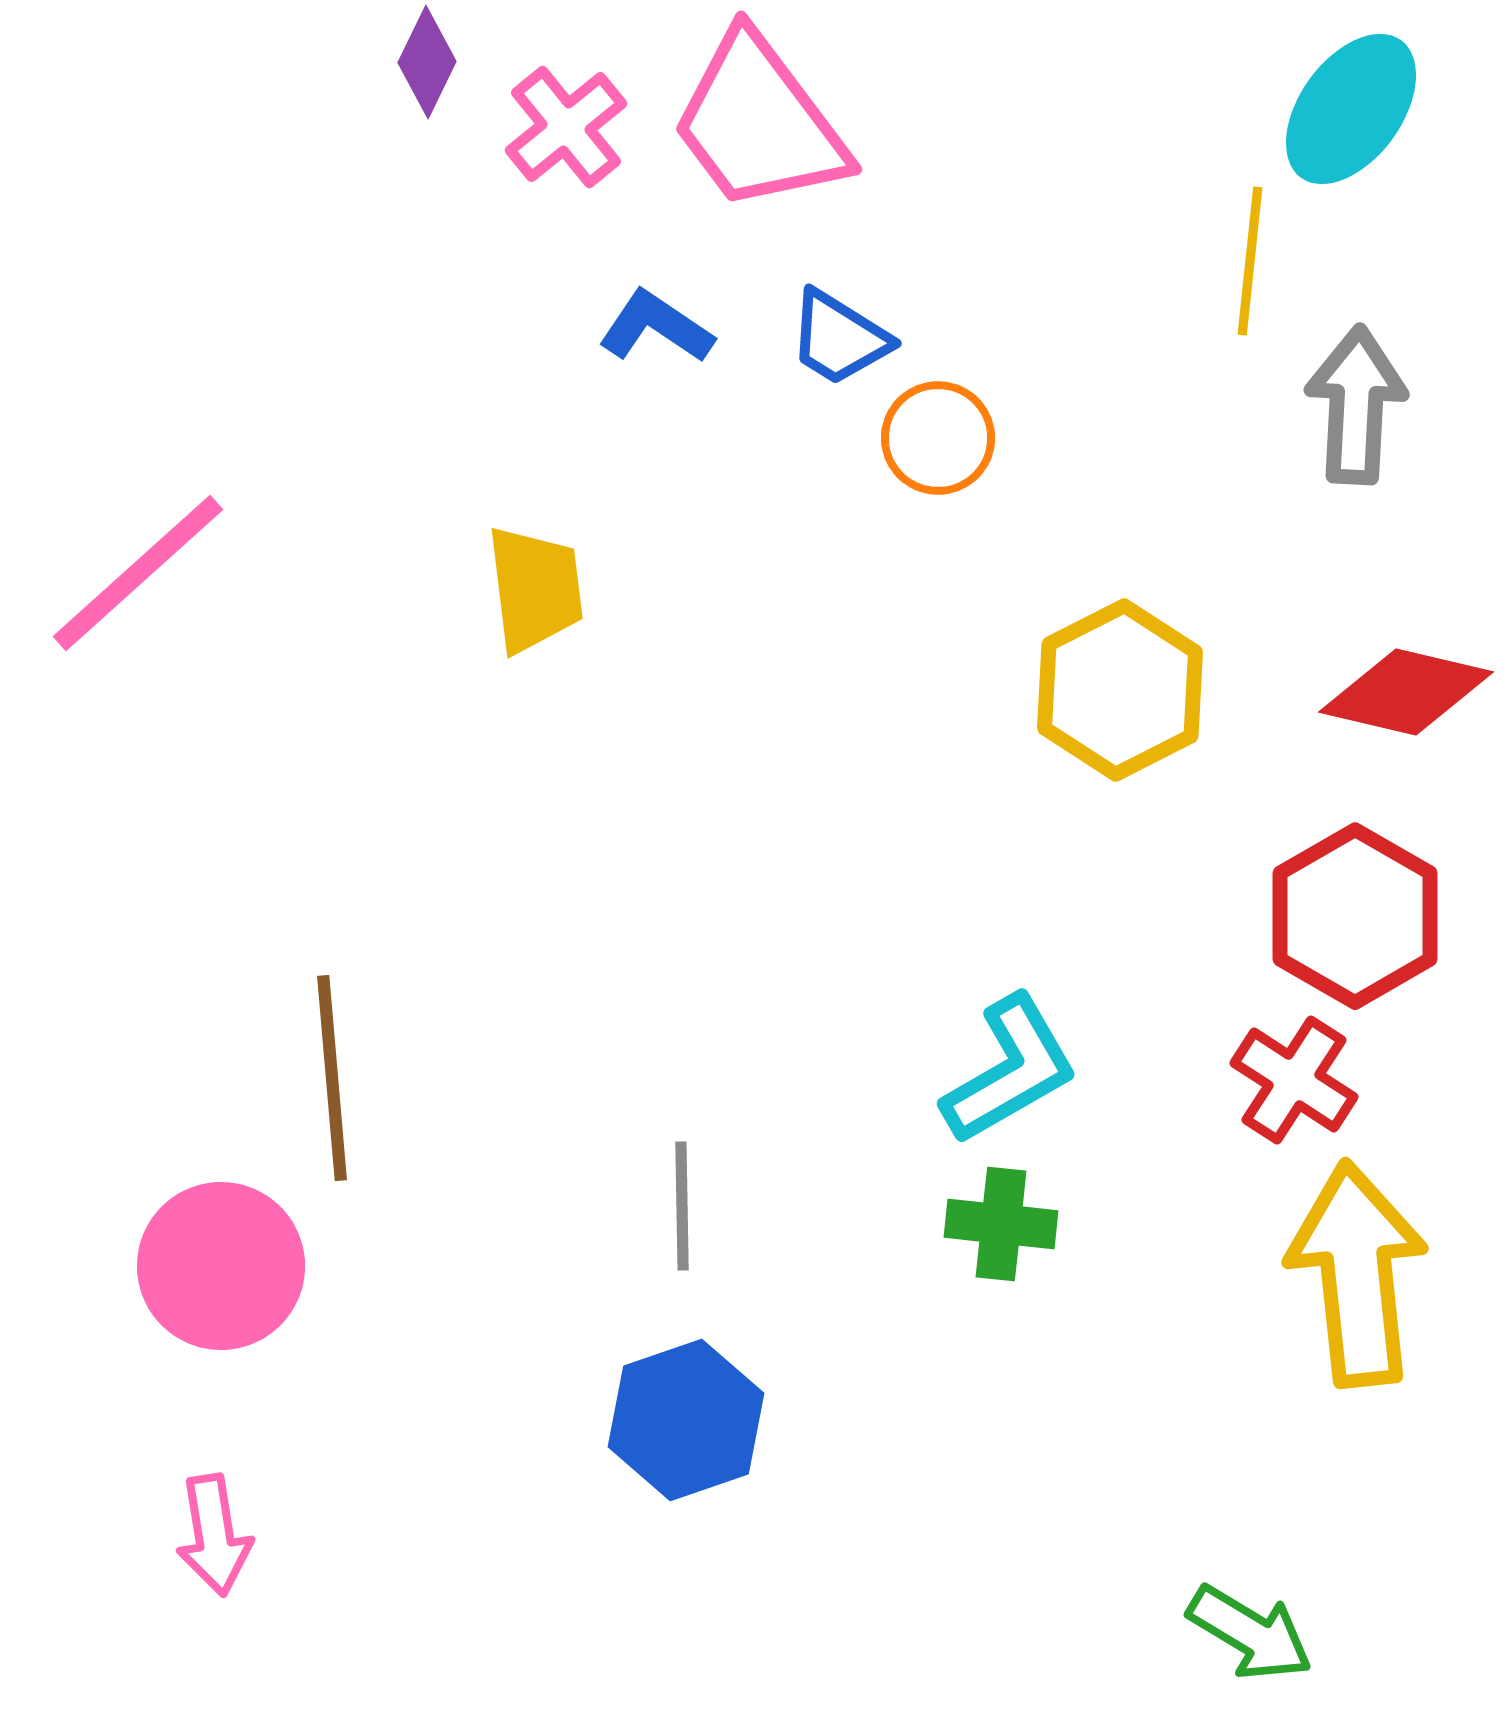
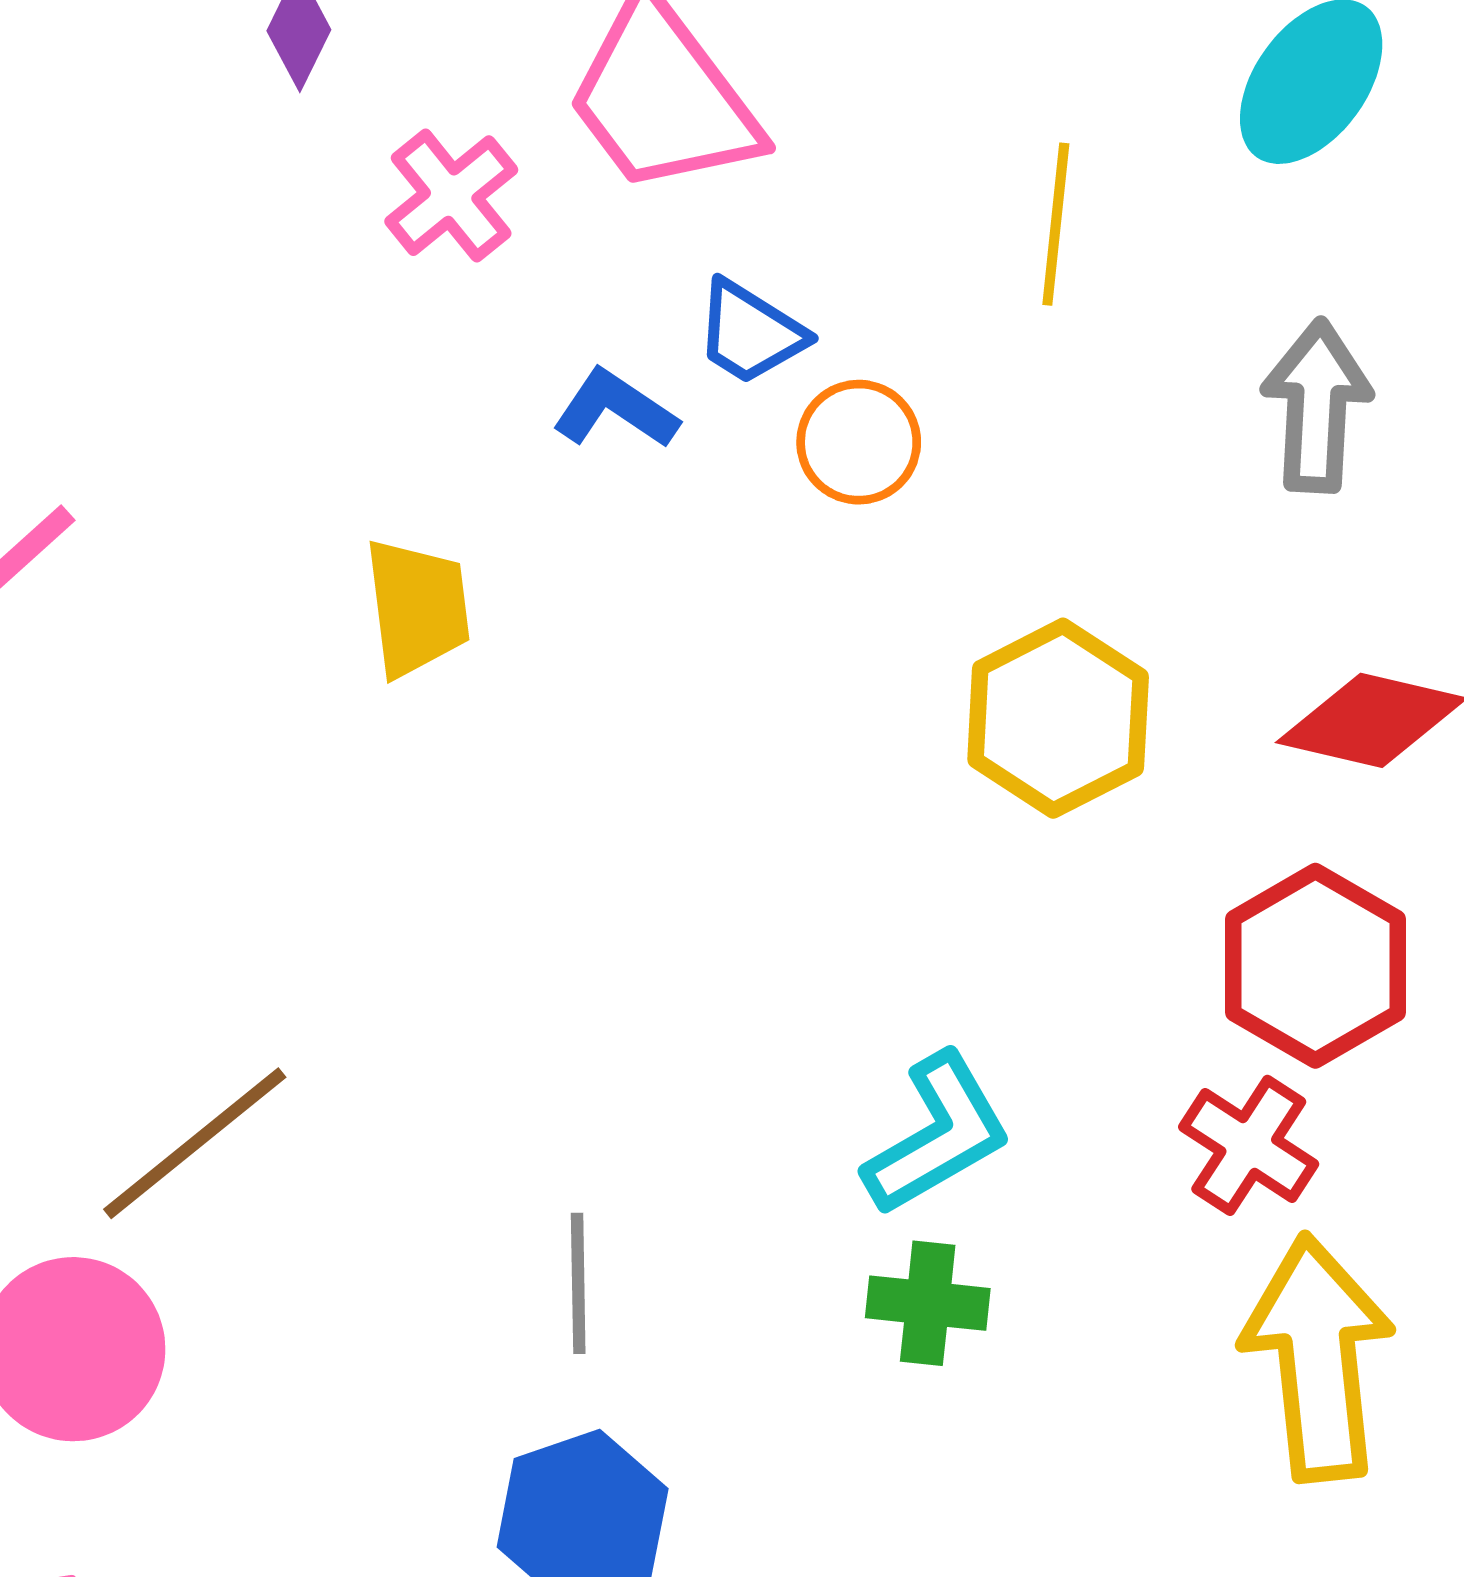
pink cross: (566, 127) -> (451, 196), moved
yellow line: (1250, 261) -> (1056, 224), moved
blue L-shape: (656, 327) -> (615, 409), moved
brown line: (332, 1078) -> (195, 1143), turned 56

